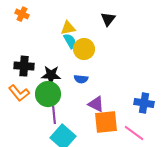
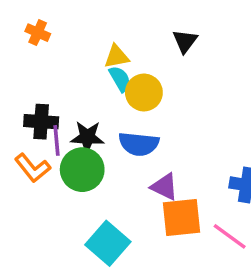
blue semicircle: (81, 79) -> (139, 144), size x1.6
purple line: (54, 115) -> (57, 140), moved

